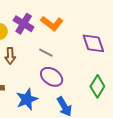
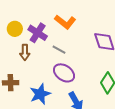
purple cross: (24, 24) -> (38, 33), moved

